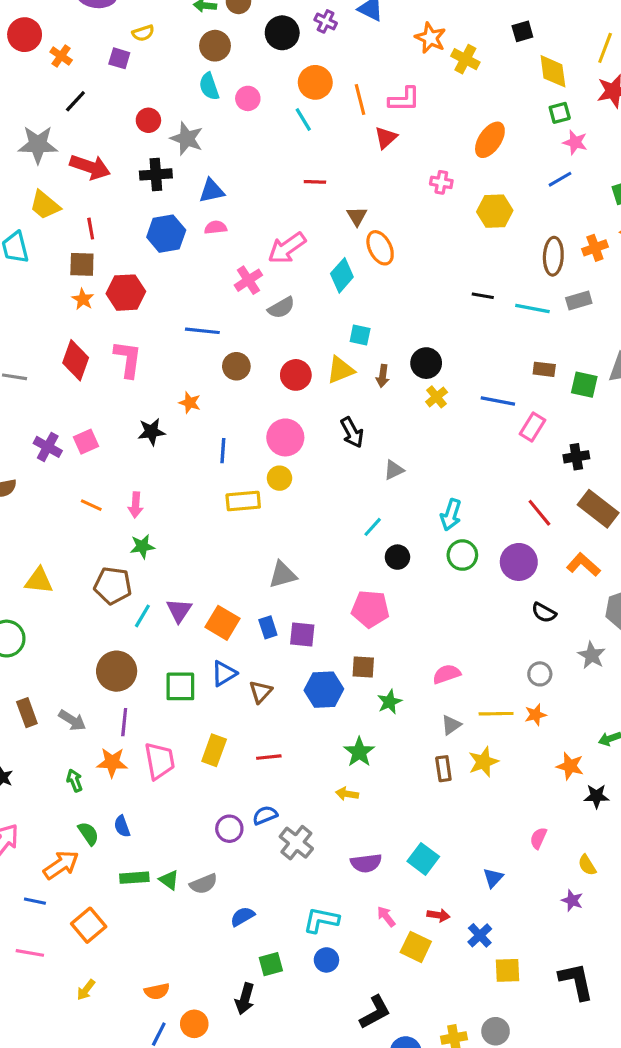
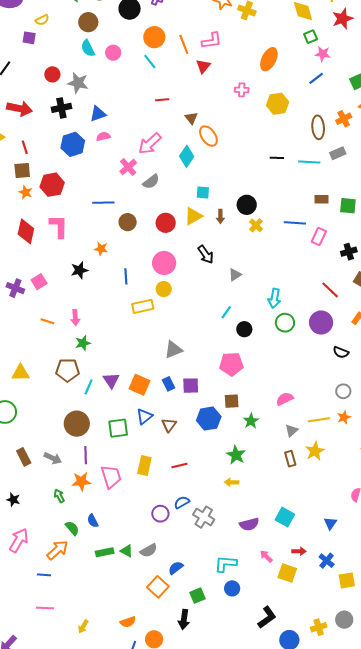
orange square: (89, 925) -> (158, 587), moved

